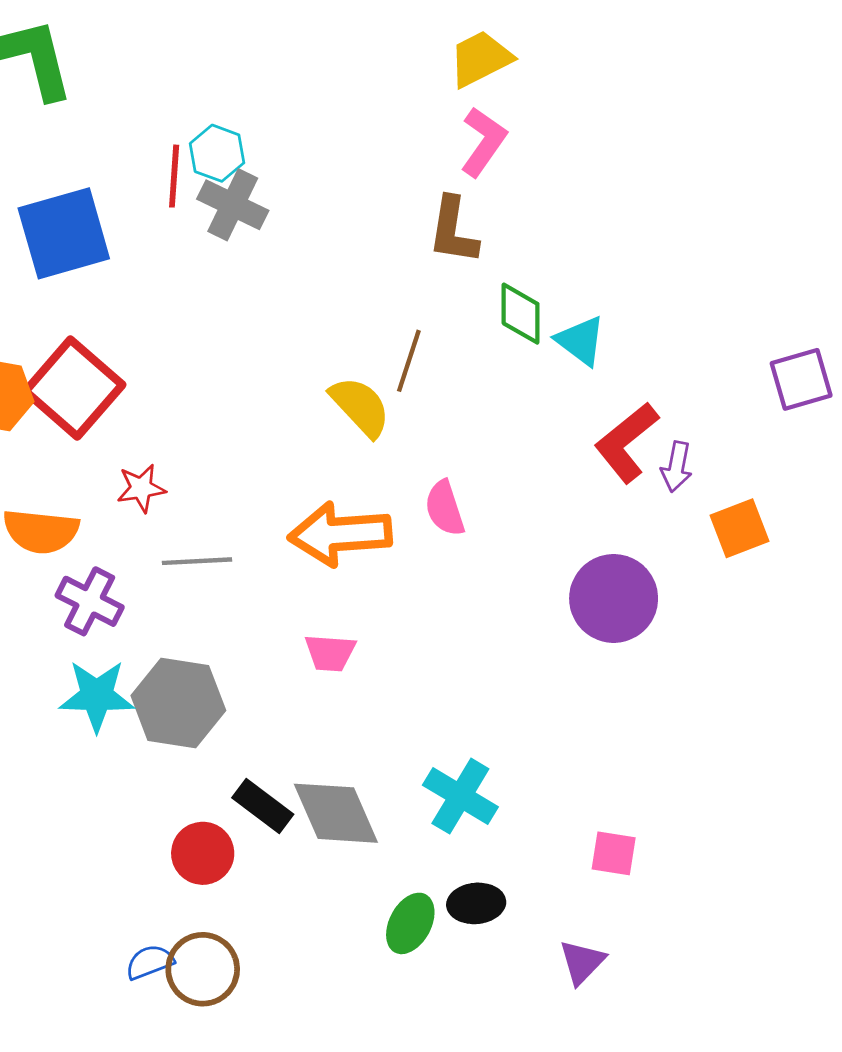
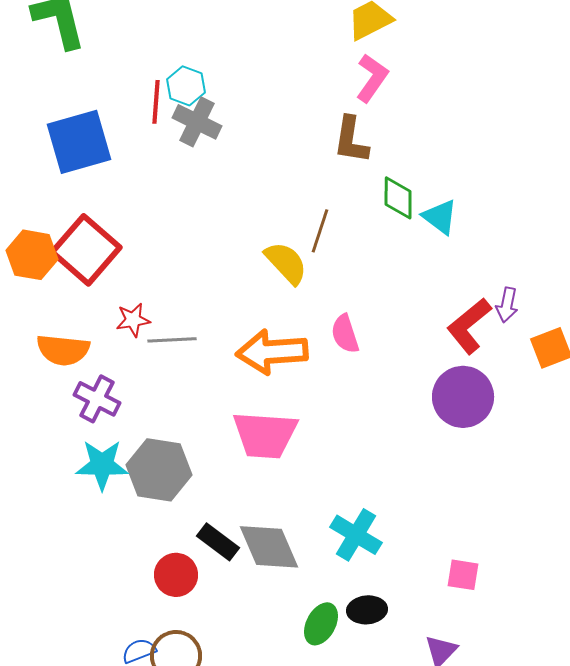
red L-shape: (626, 442) -> (469, 326), moved
gray line: (197, 561) -> (172, 340), moved
pink trapezoid: (330, 653) -> (265, 435), size x1.8

